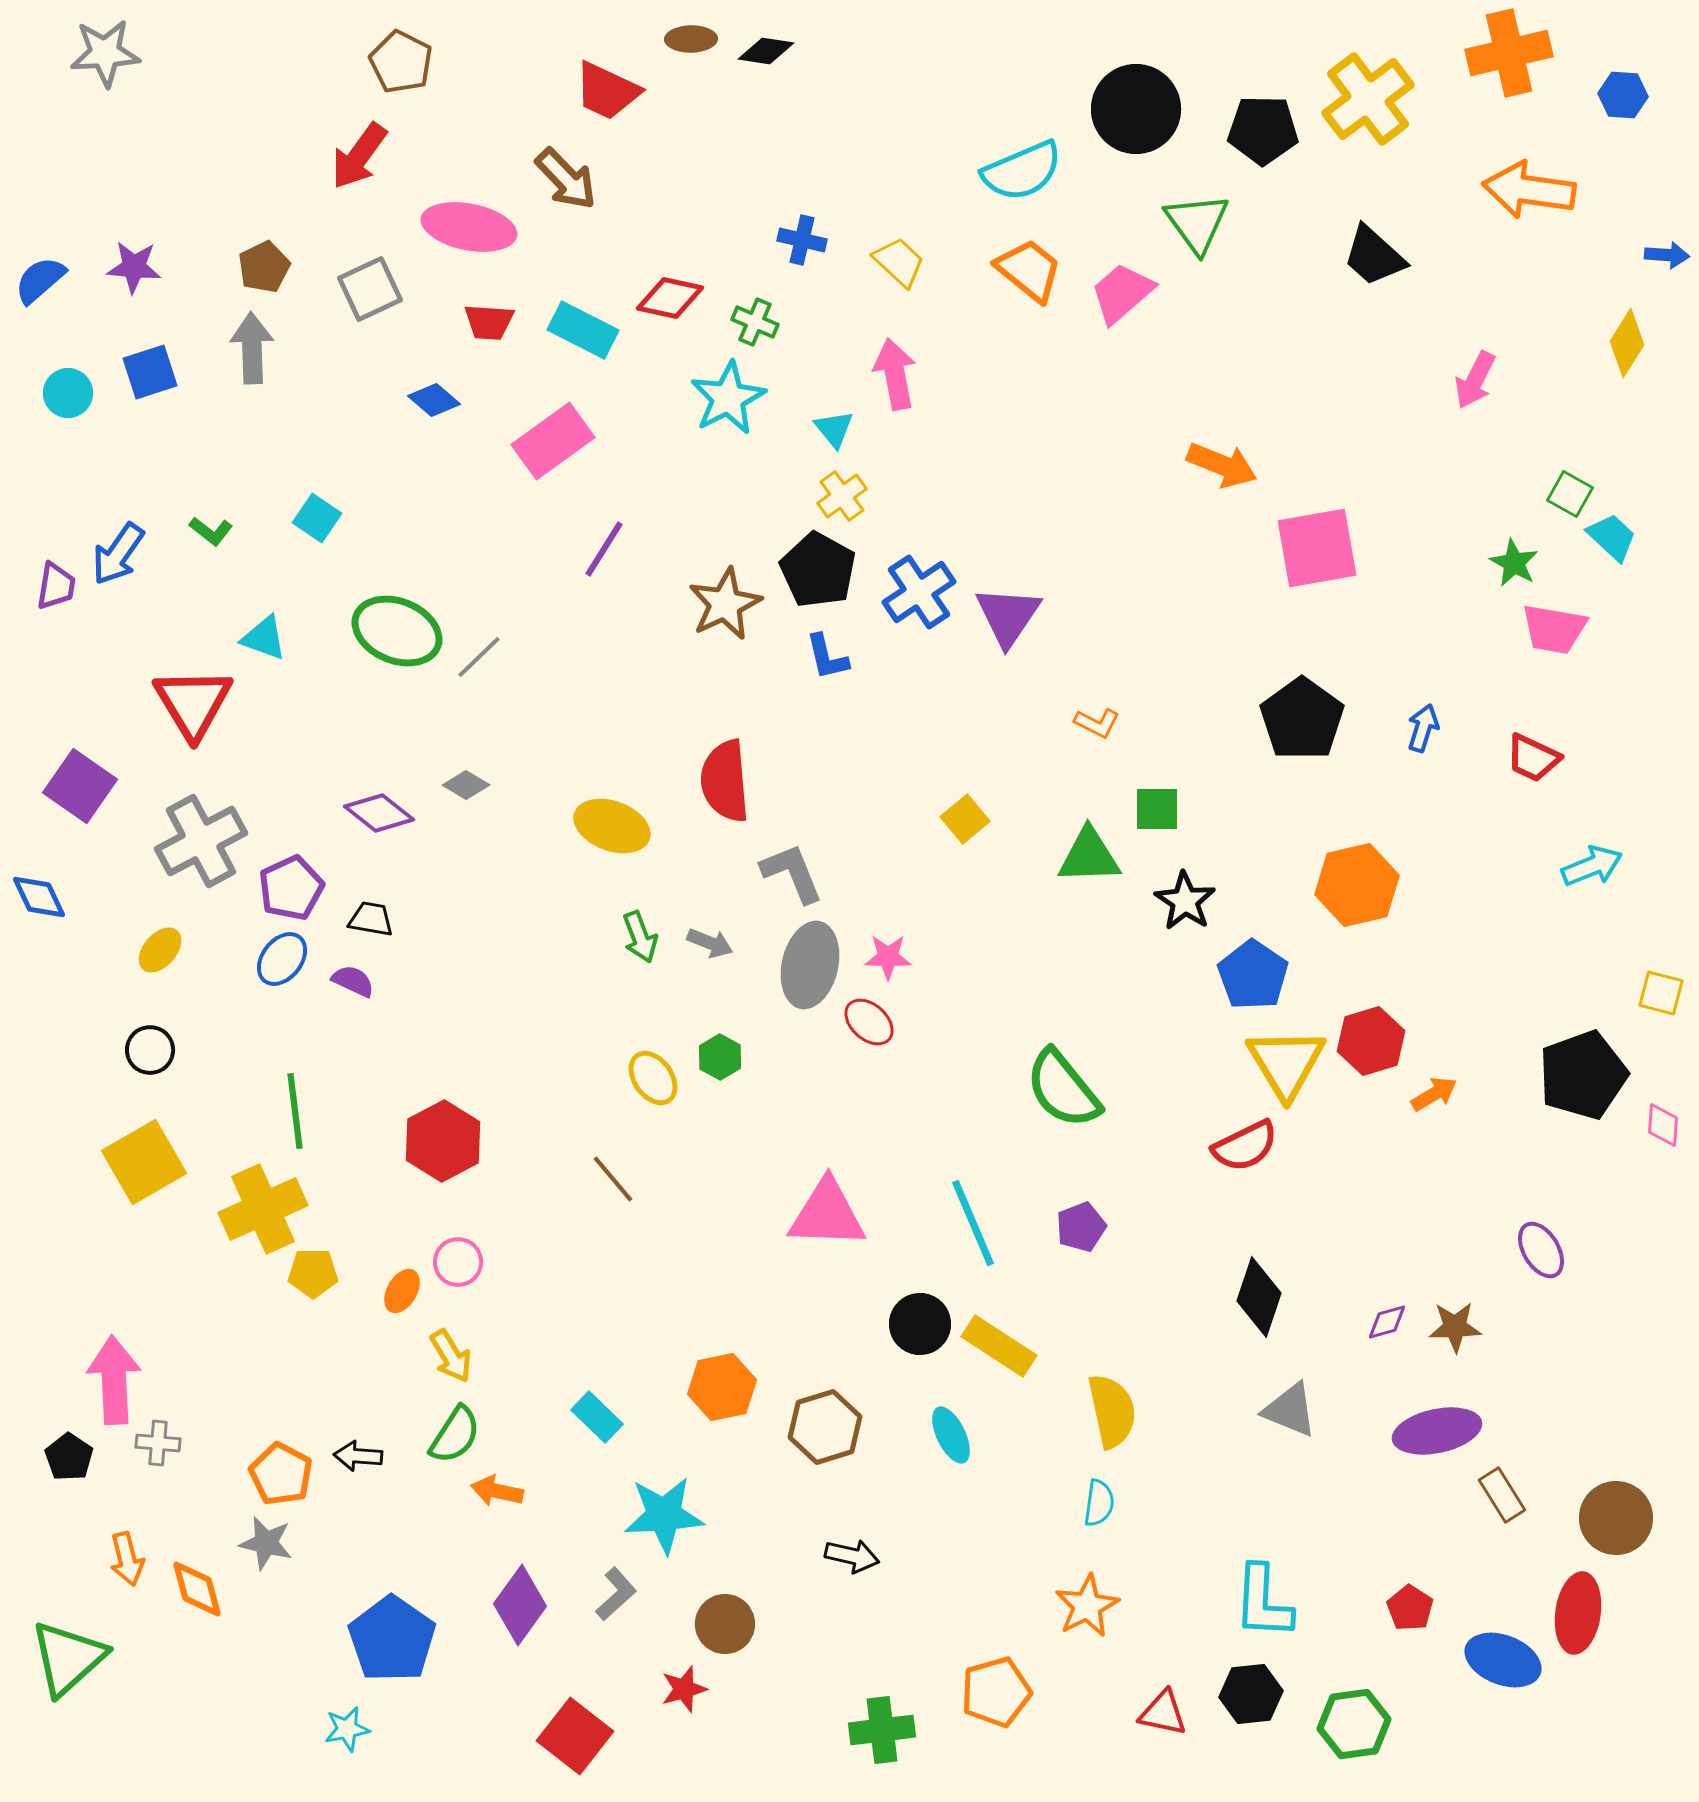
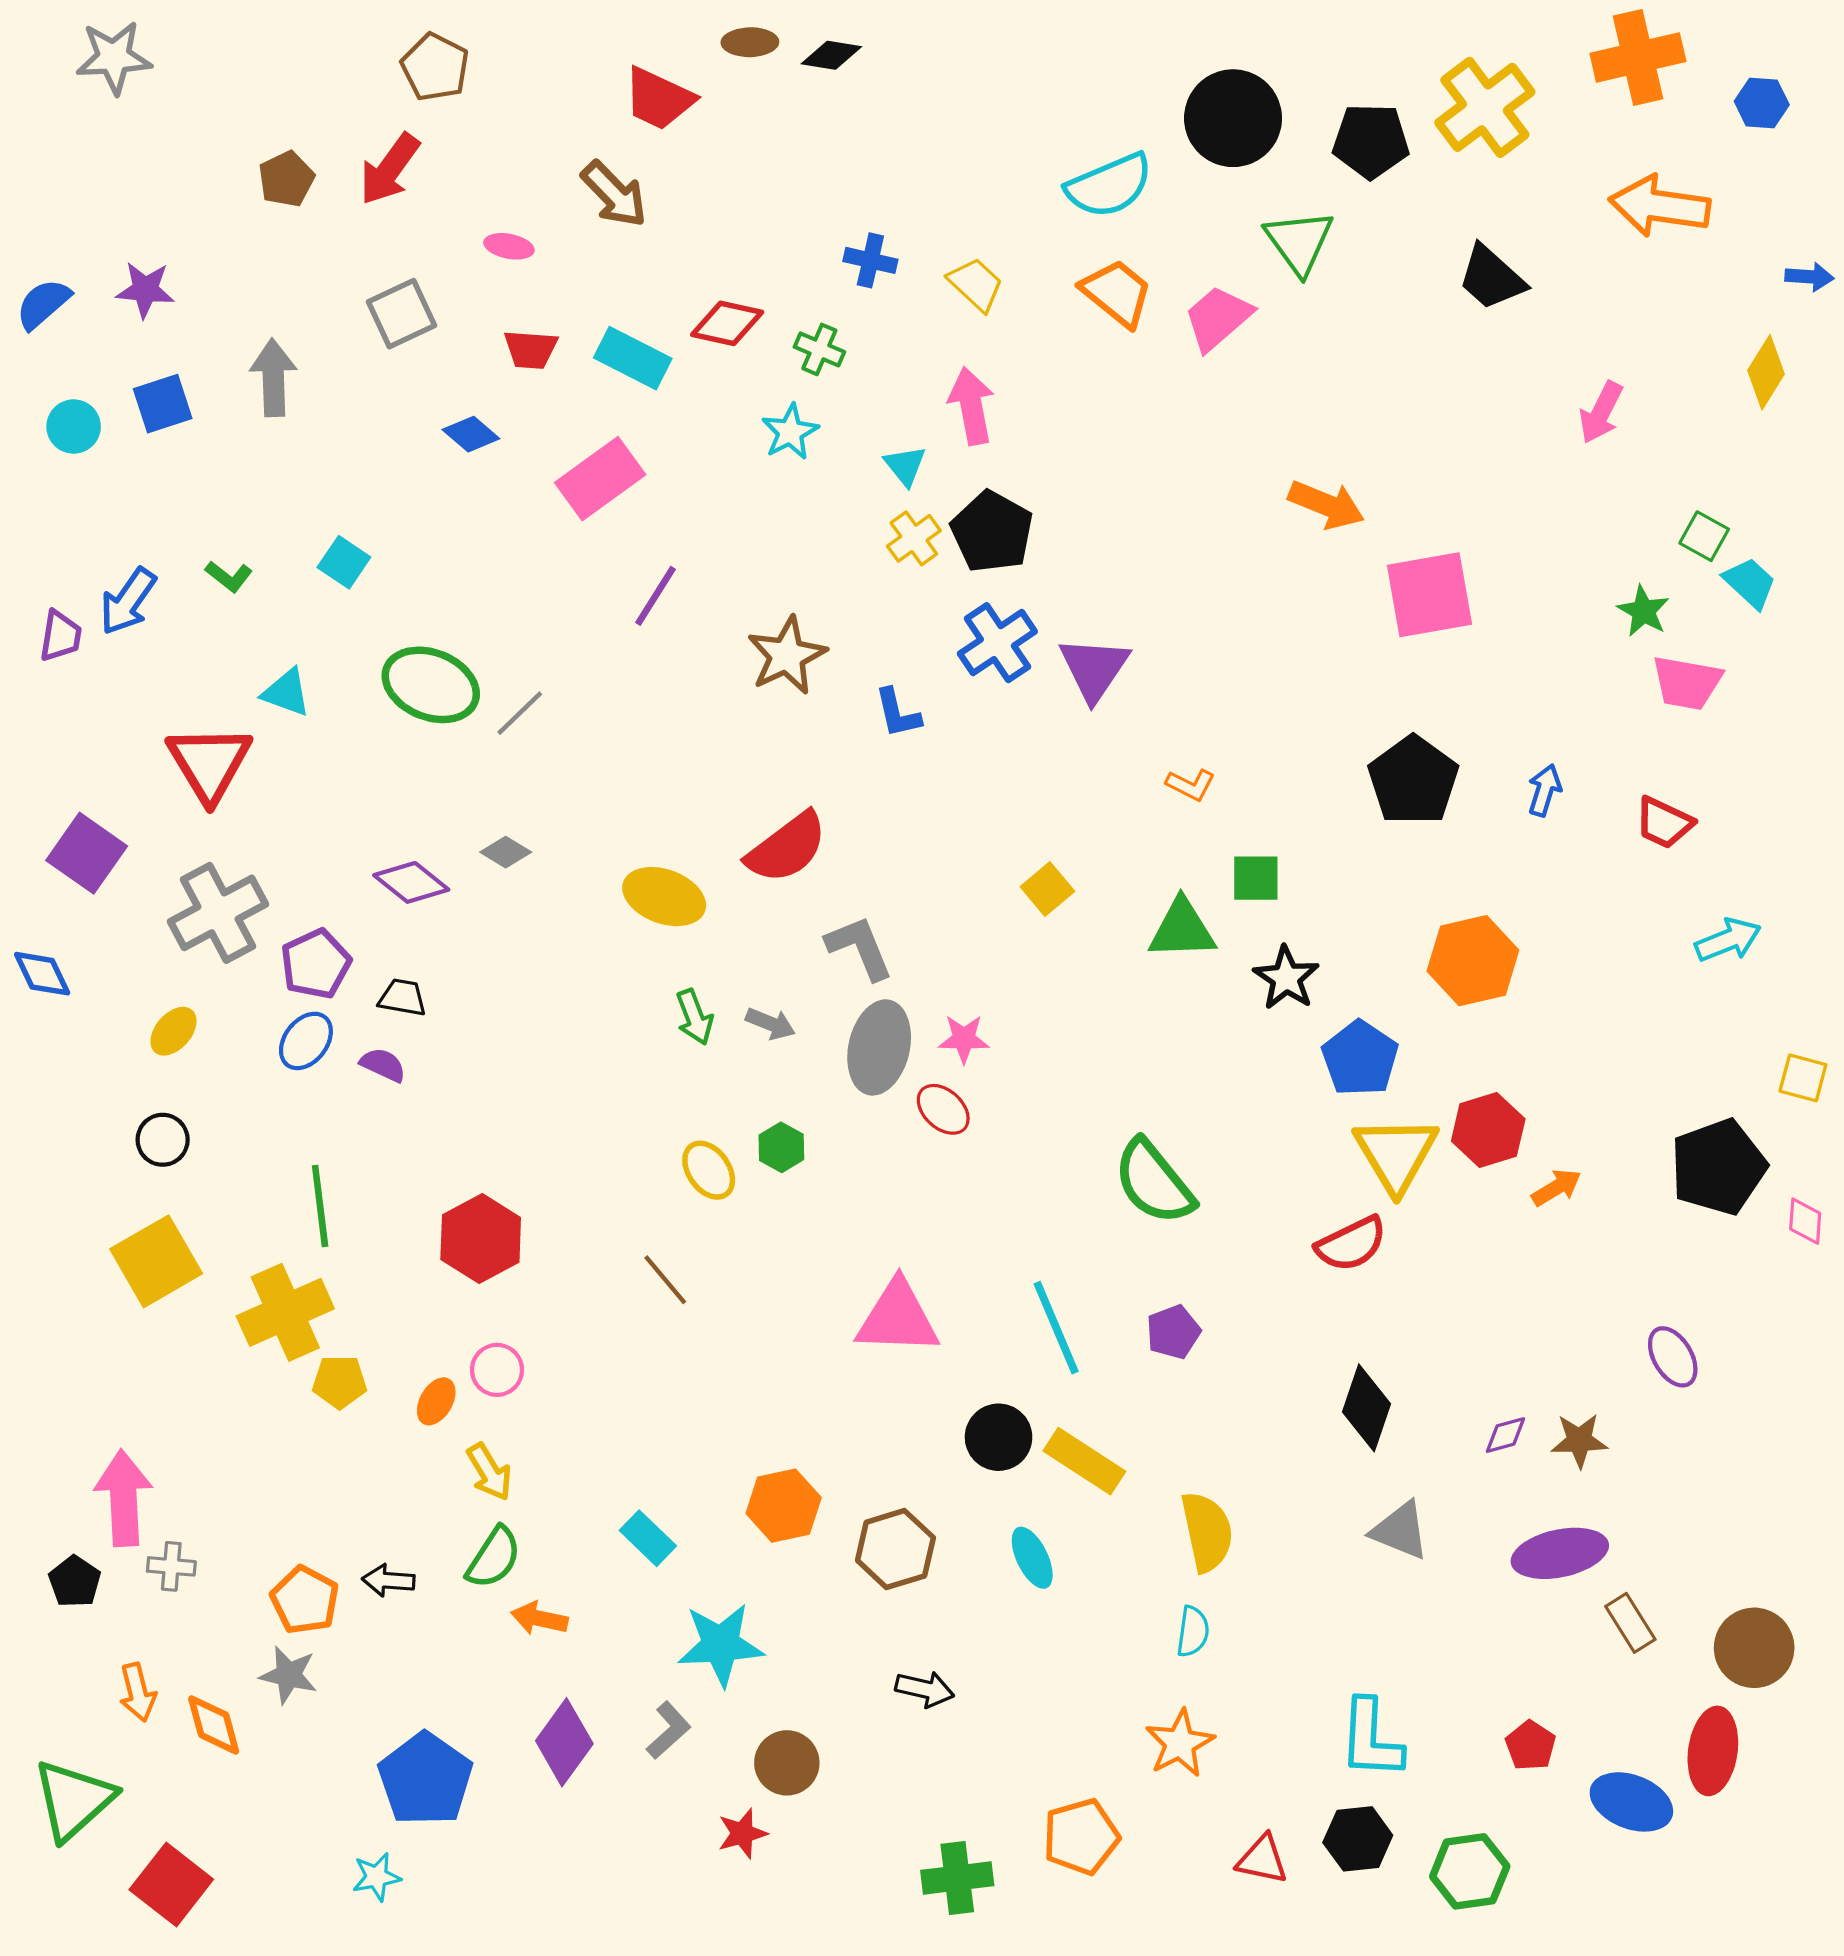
pink ellipse: (469, 227) -> (509, 246), size x0.5
brown pentagon: (264, 267) -> (286, 179), moved
cyan star: (728, 398) -> (790, 432), size x0.7
black pentagon: (818, 570) -> (992, 532), moved
red semicircle: (725, 781) -> (787, 848), turned -122
red square: (575, 1736) -> (171, 1884), moved

